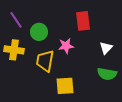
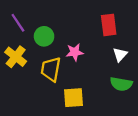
red rectangle: (83, 21) -> (109, 25), moved
yellow cross: (14, 50) -> (16, 57), turned 30

